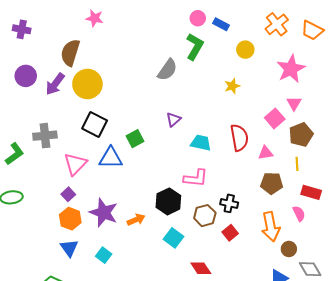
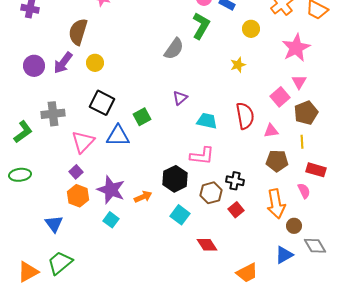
purple circle: (26, 76) -> (34, 66), moved
yellow circle: (87, 84) -> (95, 63), size x0.6
blue triangle: (69, 248) -> (54, 224), moved
cyan square: (104, 255) -> (111, 220), moved

